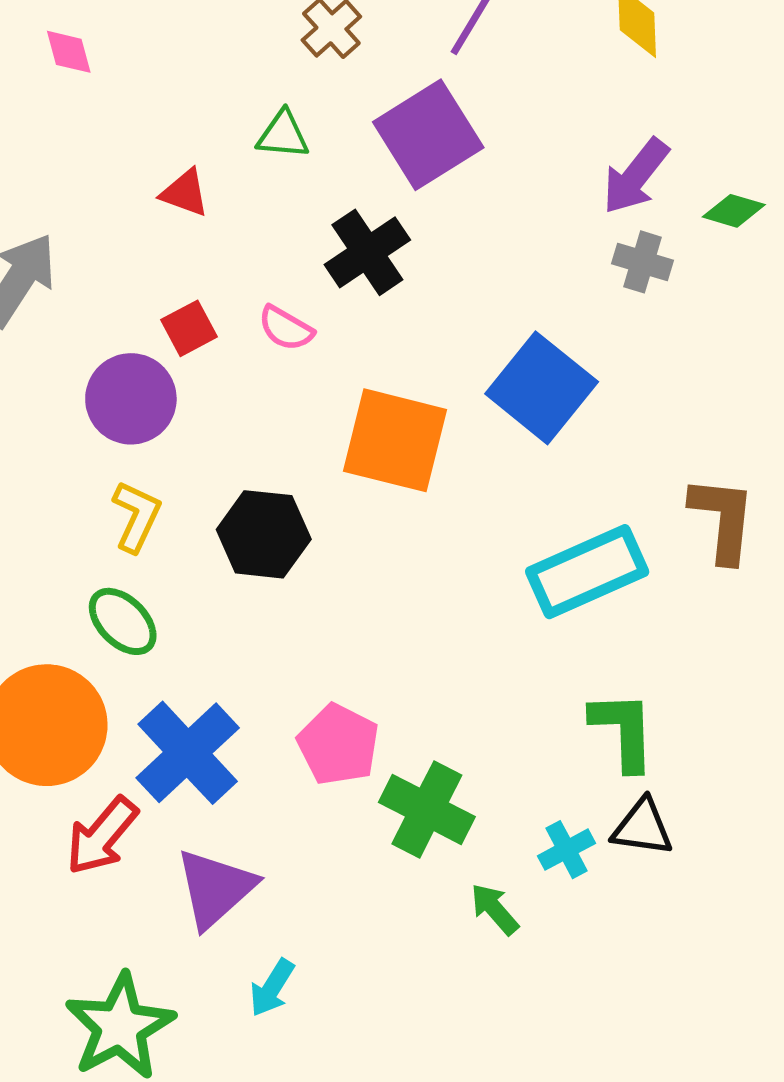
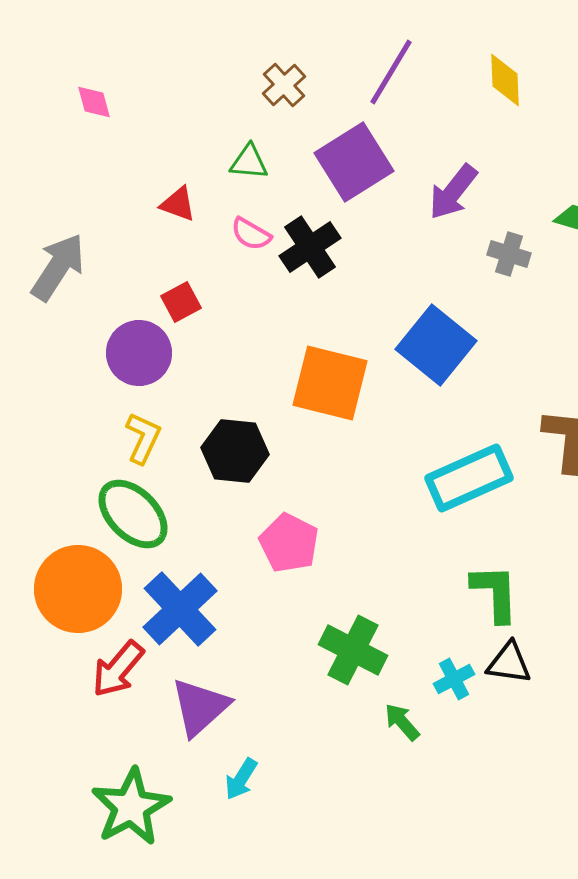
purple arrow: (636, 176) -> (453, 192), moved
pink semicircle: (286, 328) -> (251, 234), moved
green ellipse: (123, 621) -> (133, 514), size x1.4
pink pentagon: (338, 745) -> (289, 543), moved

